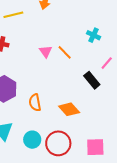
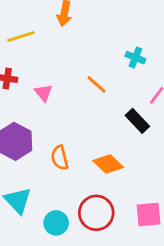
pink triangle: (46, 51) -> (43, 93), moved
cyan circle: (32, 140) -> (56, 223), moved

